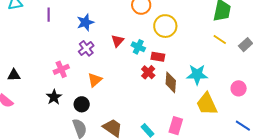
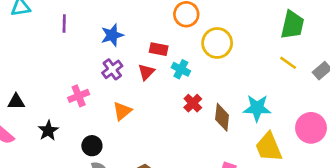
red triangle: (118, 41) -> (146, 72), moved
red rectangle: (158, 57) -> (159, 49), moved
pink circle: (239, 88) -> (311, 128), size x1.5
black star: (54, 97) -> (48, 131), moved
black circle: (82, 104) -> (92, 146), moved

